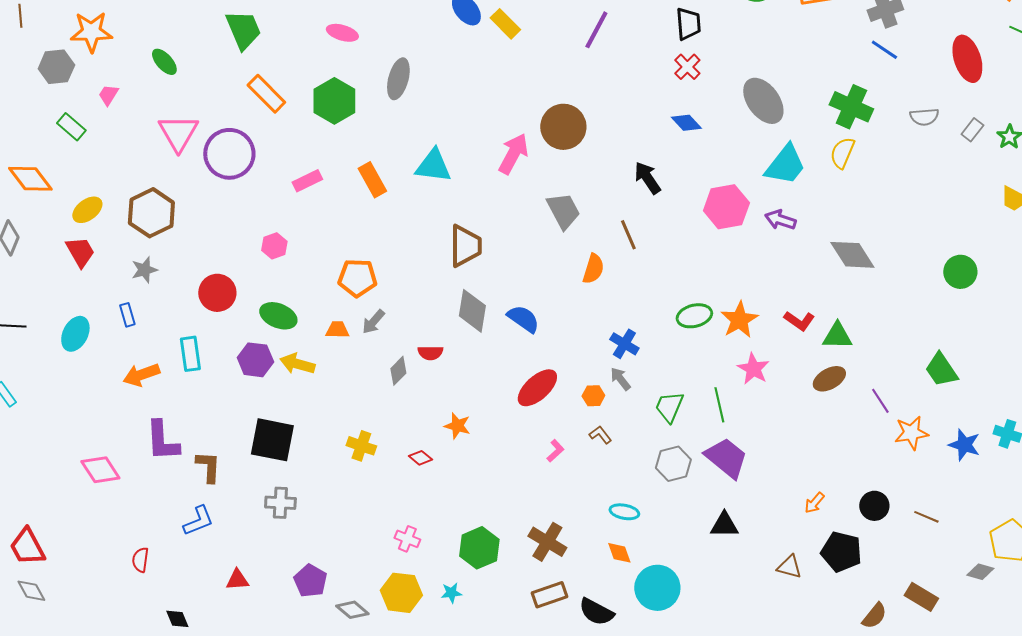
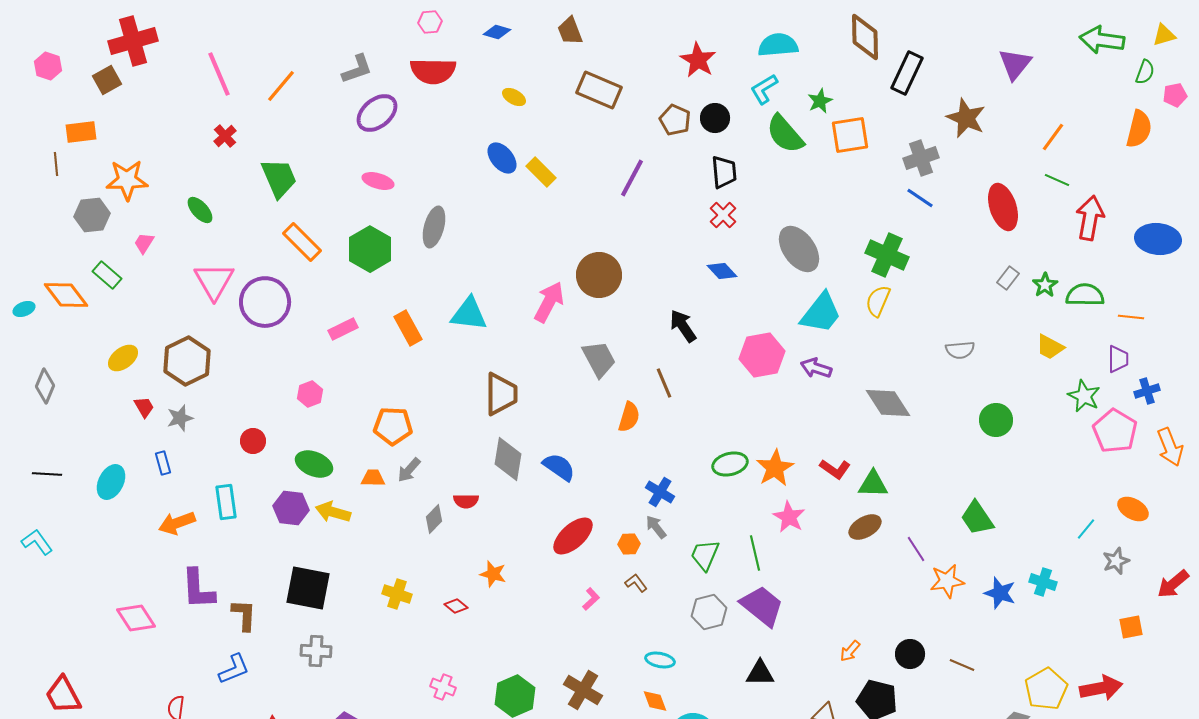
gray semicircle: (924, 117) -> (960, 350), moved
orange diamond: (30, 179) -> (66, 295), moved
red trapezoid: (80, 252) -> (144, 407), moved, size x0.7
red circle: (217, 293) -> (253, 441), size x0.7

